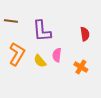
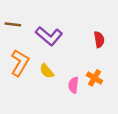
purple L-shape: (42, 31) -> (49, 36), turned -45
pink semicircle: (57, 55) -> (73, 85), moved

